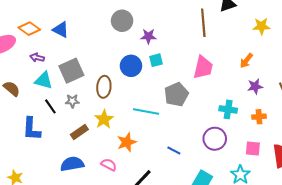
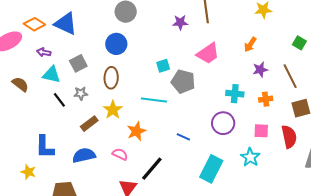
blue triangle: (61, 30) -> (66, 24), size x1.4
purple star: (148, 36) -> (180, 22), moved
cyan square: (156, 60) -> (163, 66), moved
blue circle: (131, 66) -> (116, 44), moved
pink trapezoid: (203, 67) -> (208, 53), turned 45
gray square: (71, 71) -> (78, 63), size x0.7
gray pentagon: (176, 94) -> (183, 82), turned -30
blue L-shape: (31, 129) -> (45, 147), moved

